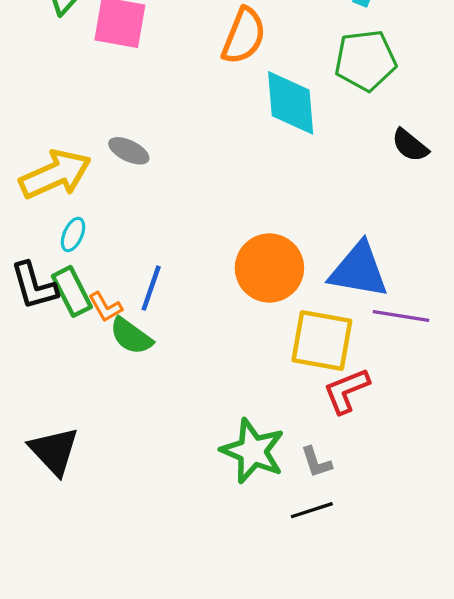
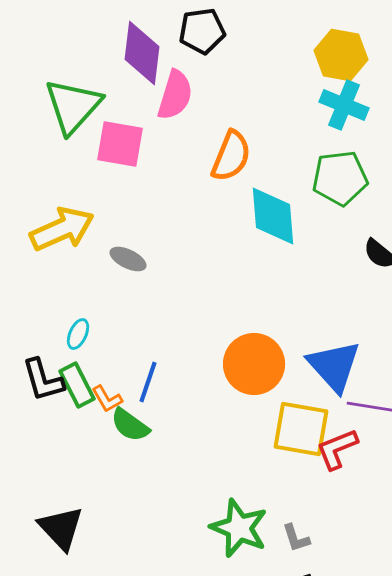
yellow arrow: (55, 174) -> (62, 229), moved
blue triangle: (359, 270) -> (334, 366), turned 38
red L-shape: (346, 391) -> (337, 449), moved

